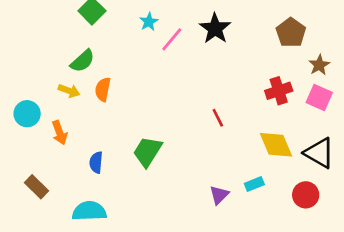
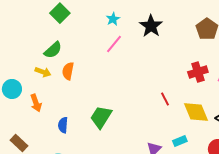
cyan star: (149, 22) -> (113, 19), moved
pink line: (172, 39) -> (114, 44), moved
red line: (218, 118) -> (165, 99), moved

